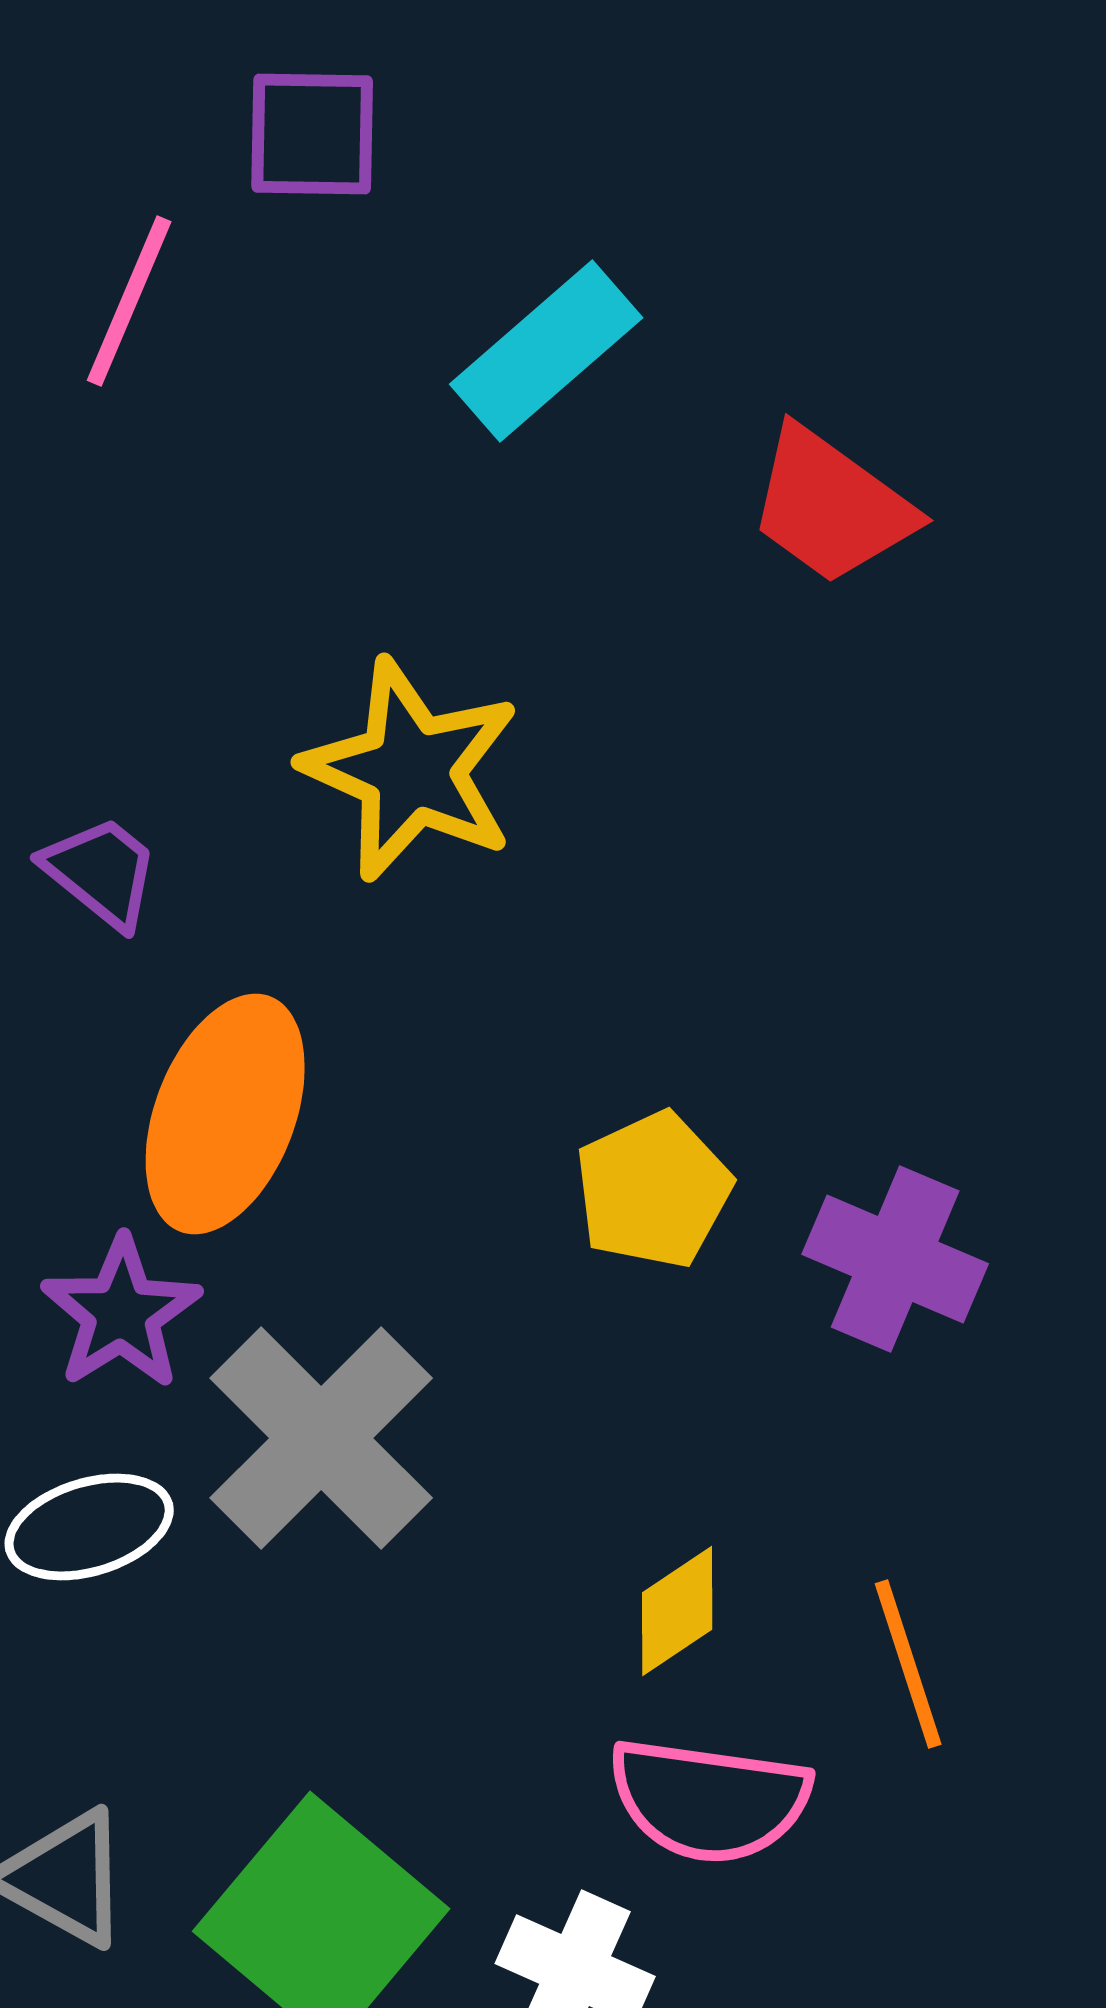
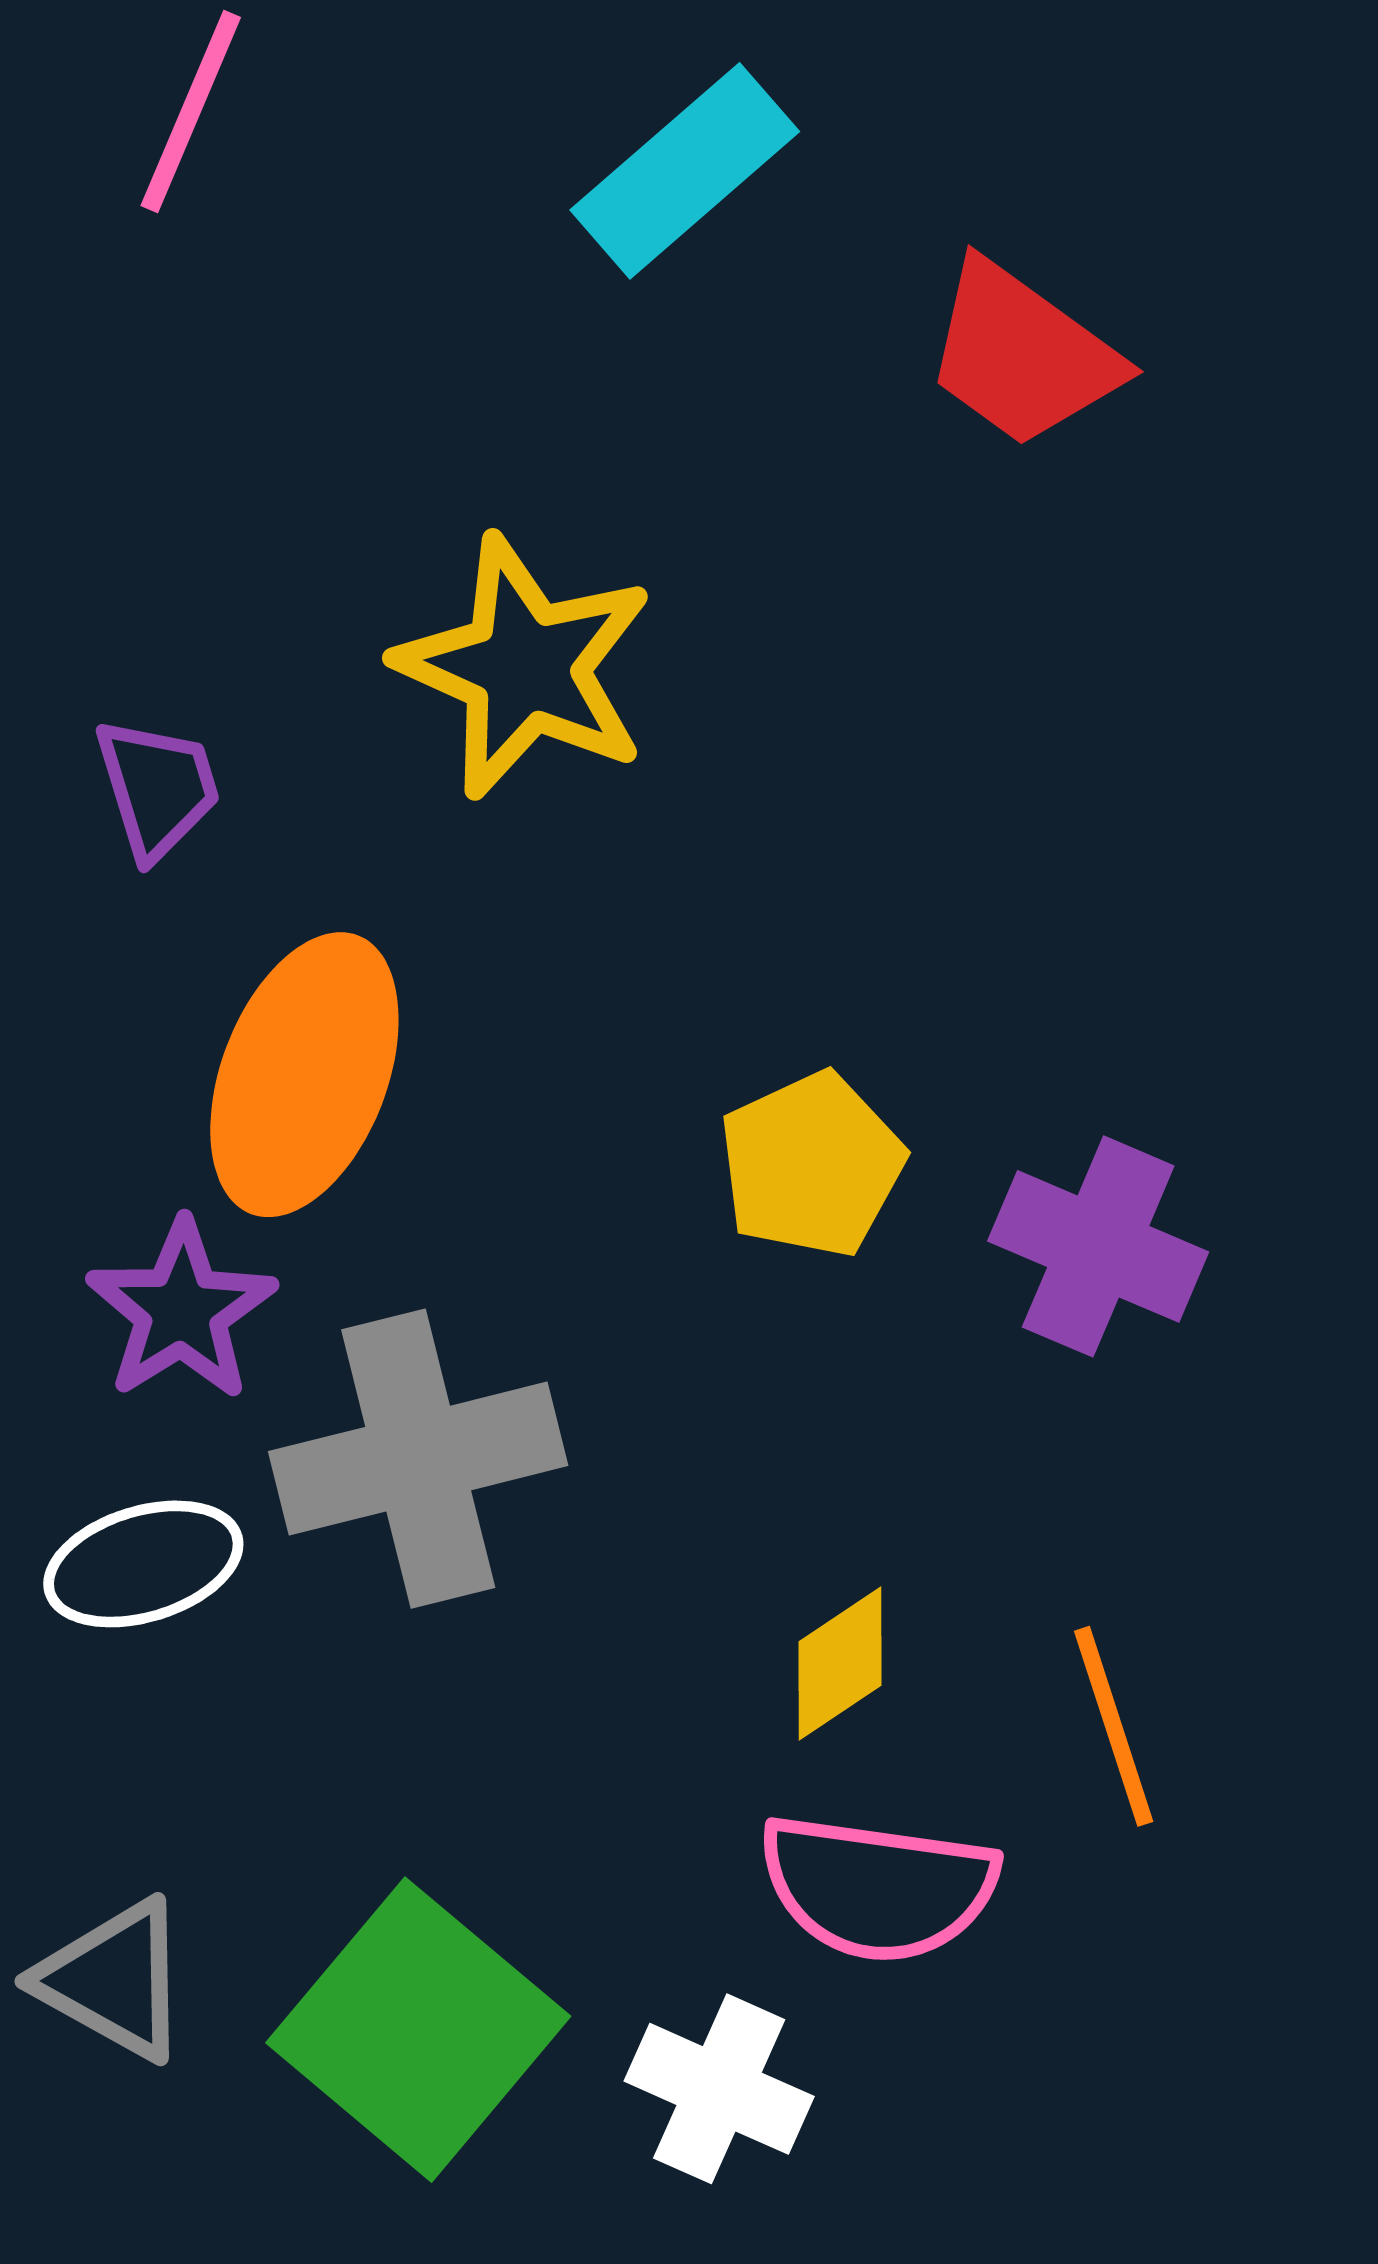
purple trapezoid: (101, 872) -> (158, 788), turned 34
gray cross: (321, 1438) -> (418, 1459), turned 31

